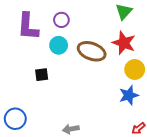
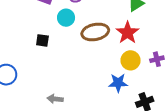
brown ellipse: (92, 51) -> (95, 32), turned -48

